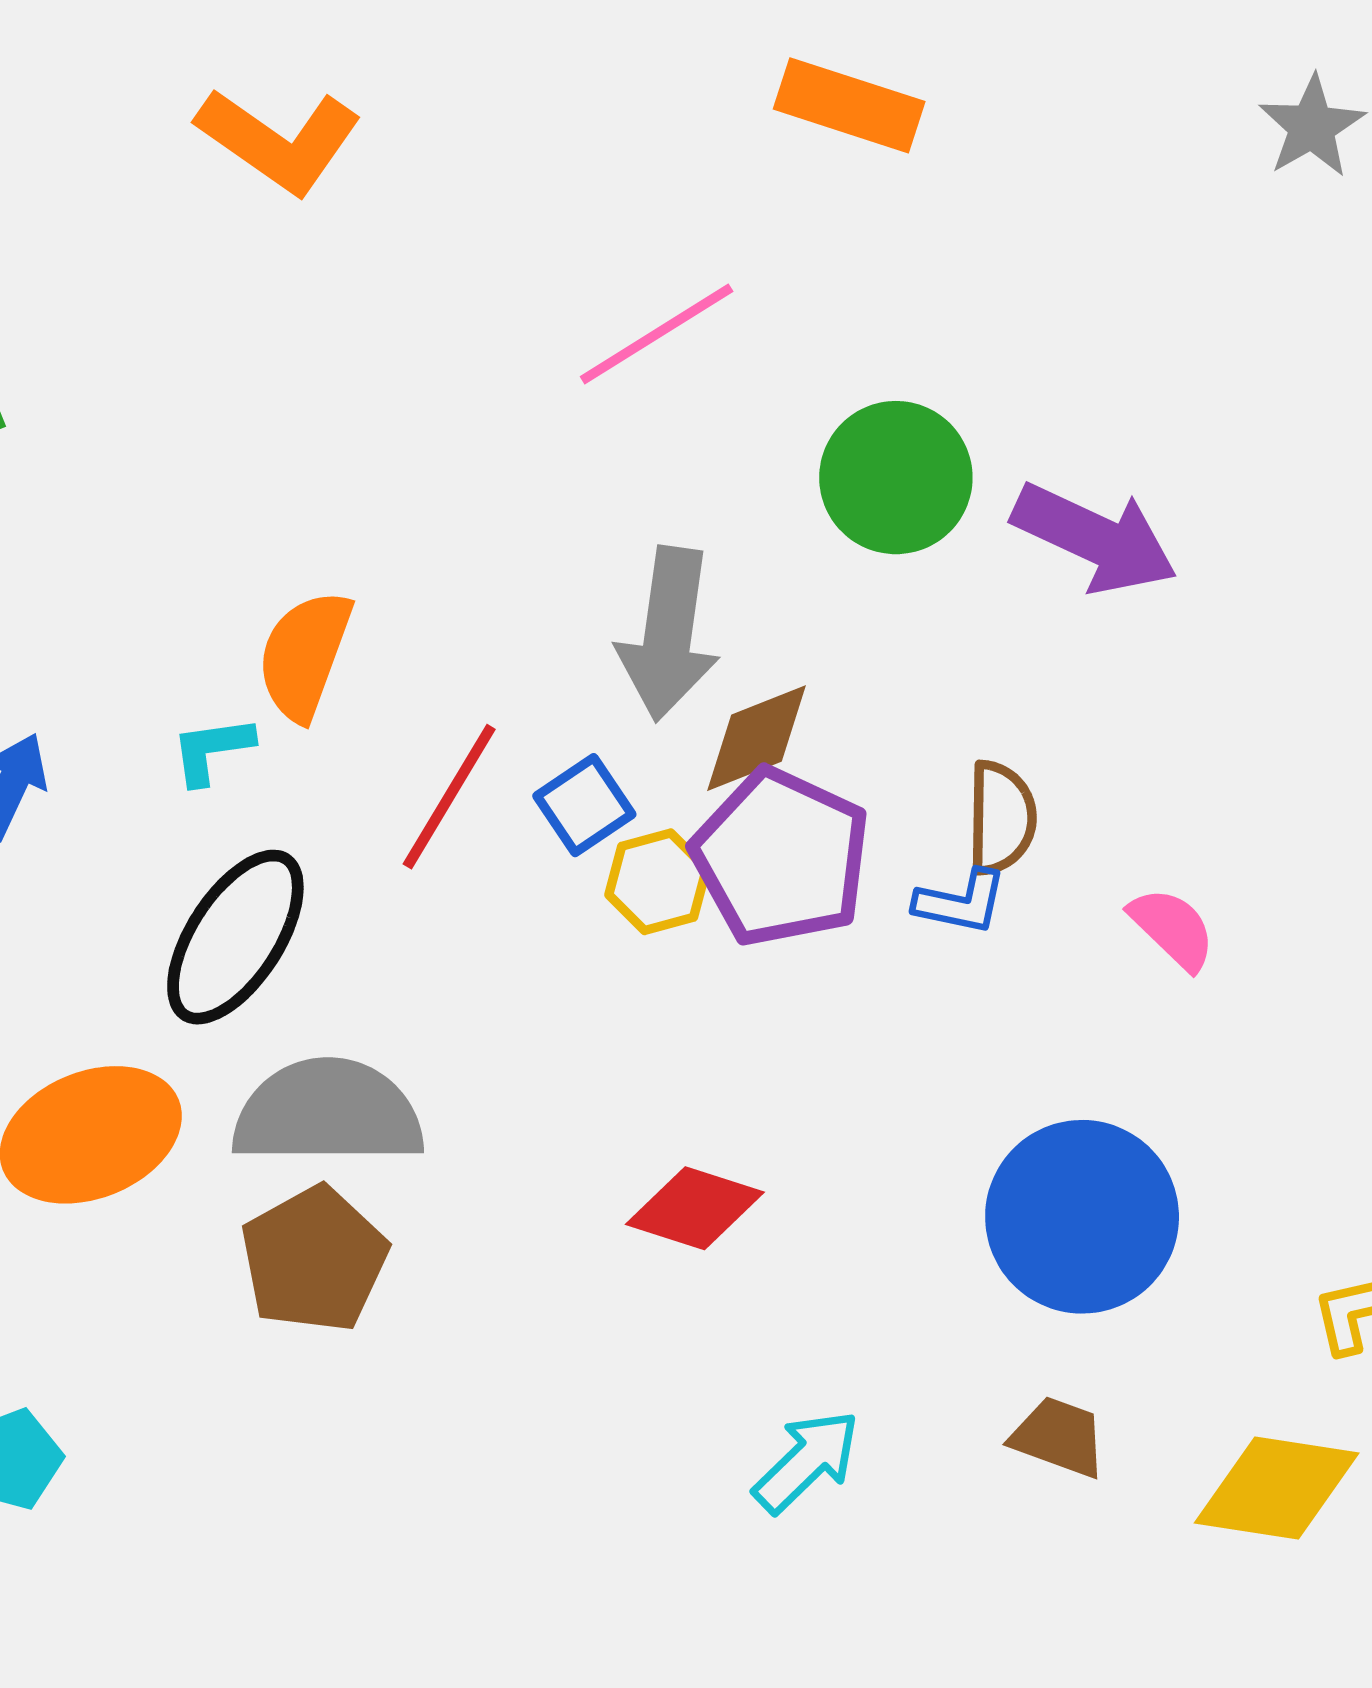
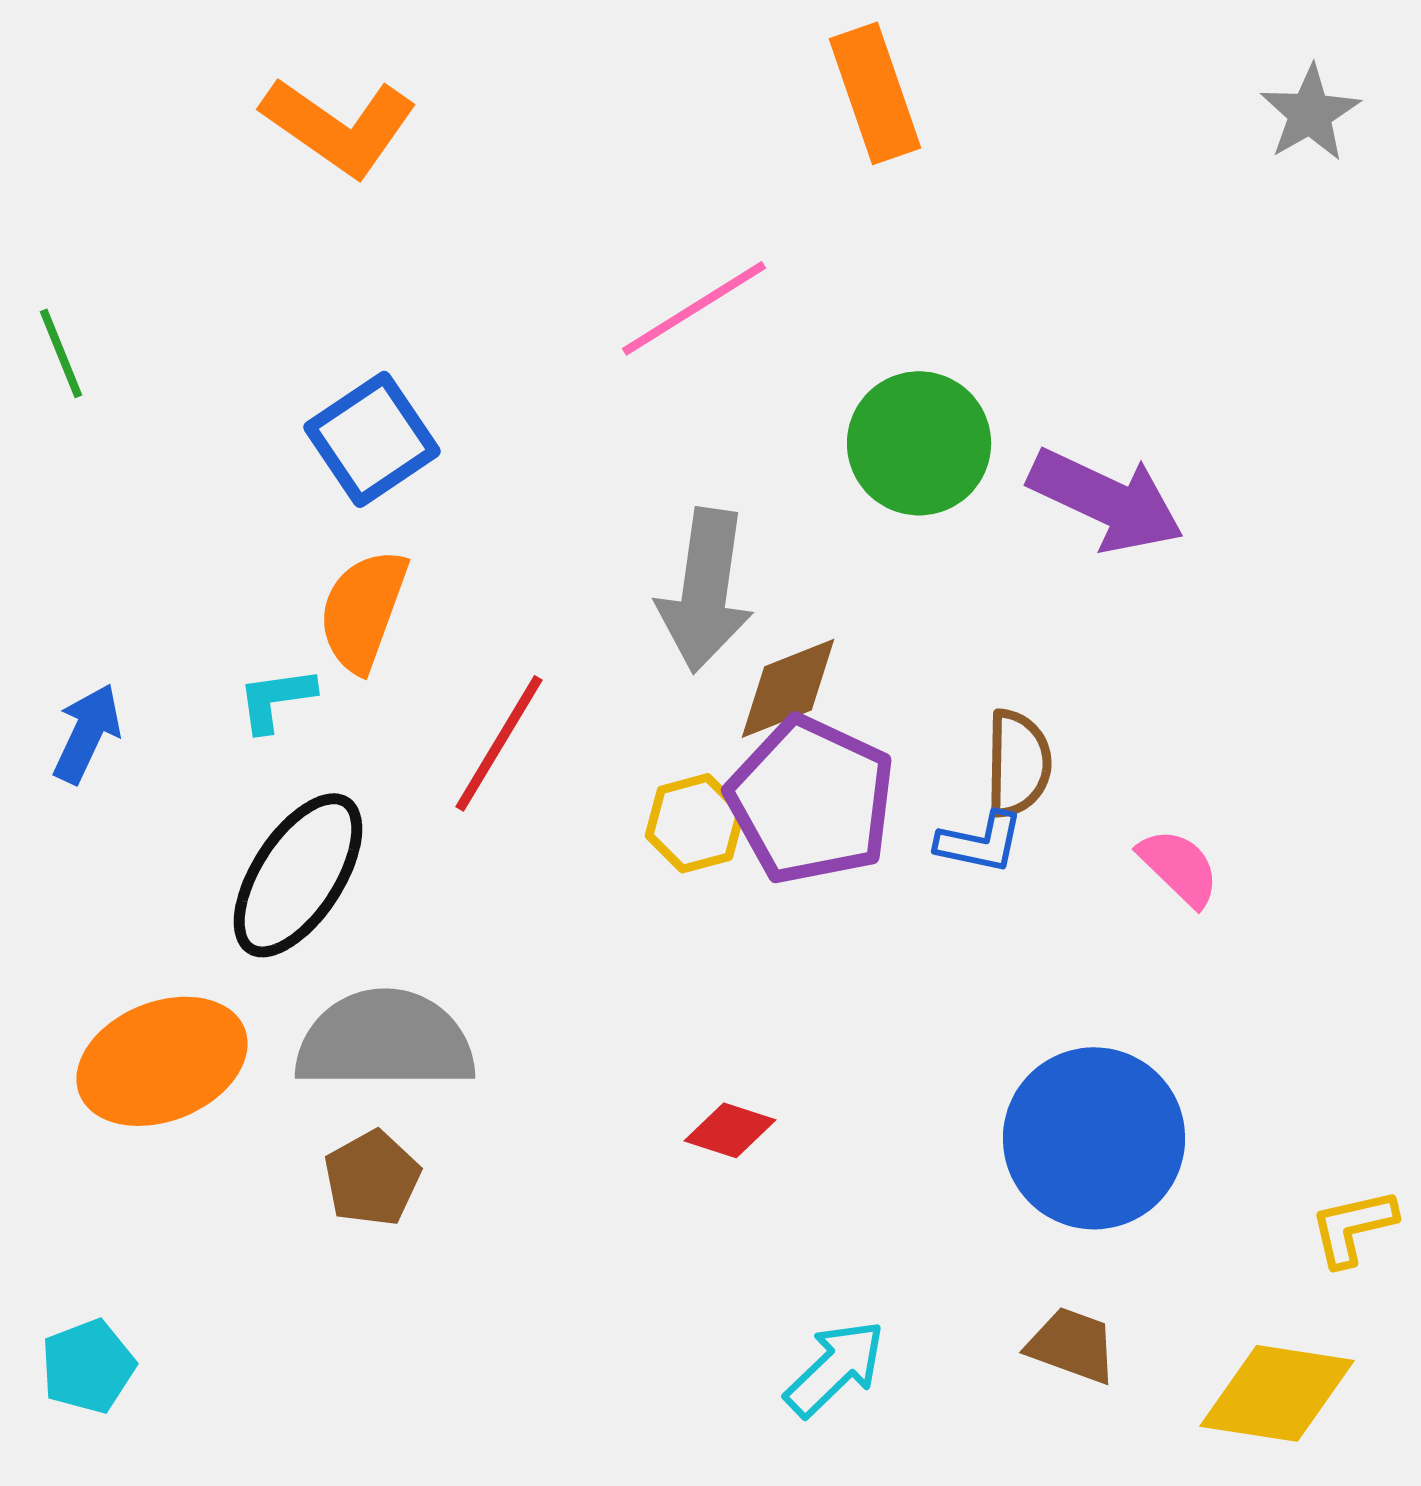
orange rectangle: (849, 105) -> (875, 93), turned 53
blue square: (584, 805) -> (372, 439), moved, size x1.4
red diamond: (695, 1208) -> (730, 1130), size x0.7
brown pentagon: (314, 1259) -> (372, 1178), size x0.7

